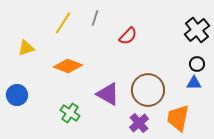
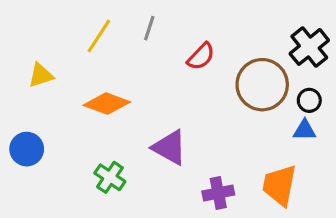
brown circle: (148, 90) -> (262, 85), moved
purple cross: (139, 123) -> (218, 193), turned 30

